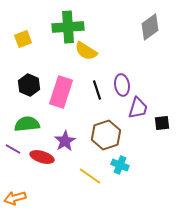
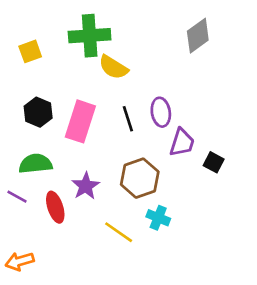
black square: (162, 123) -> (214, 162), turned 35
red ellipse: (42, 157) -> (55, 207), turned 55

